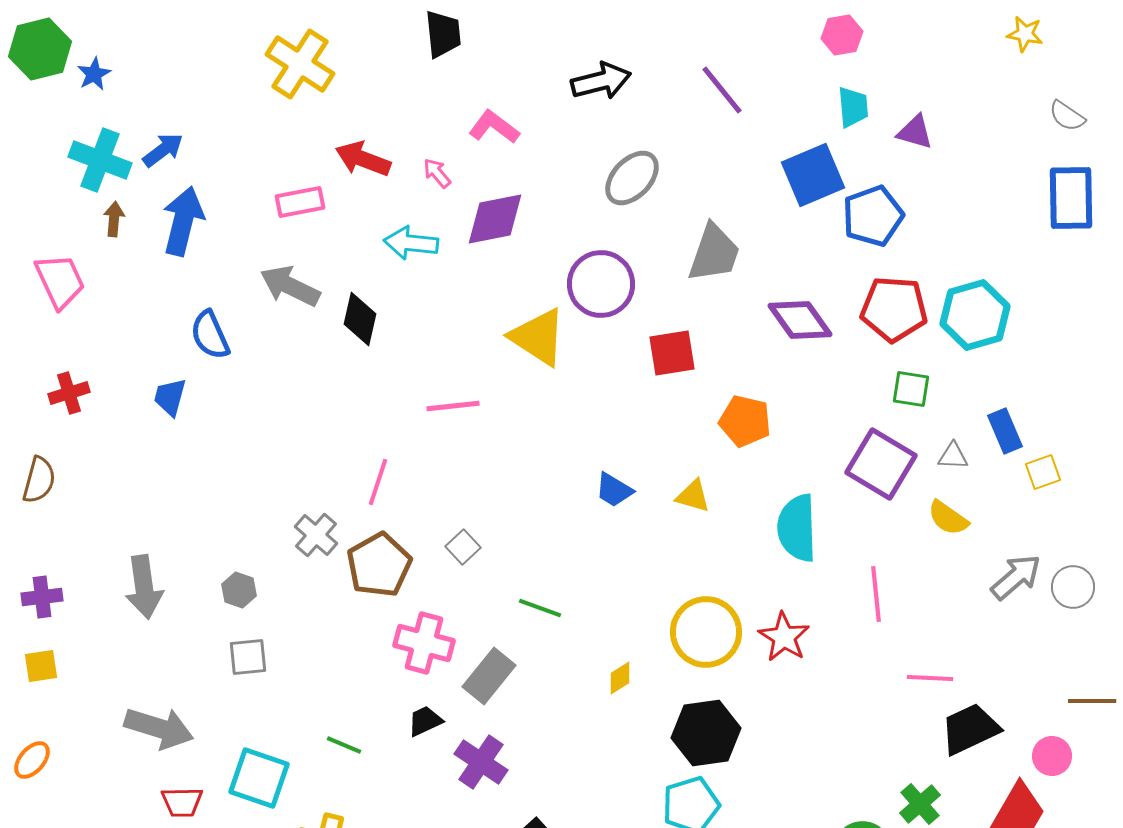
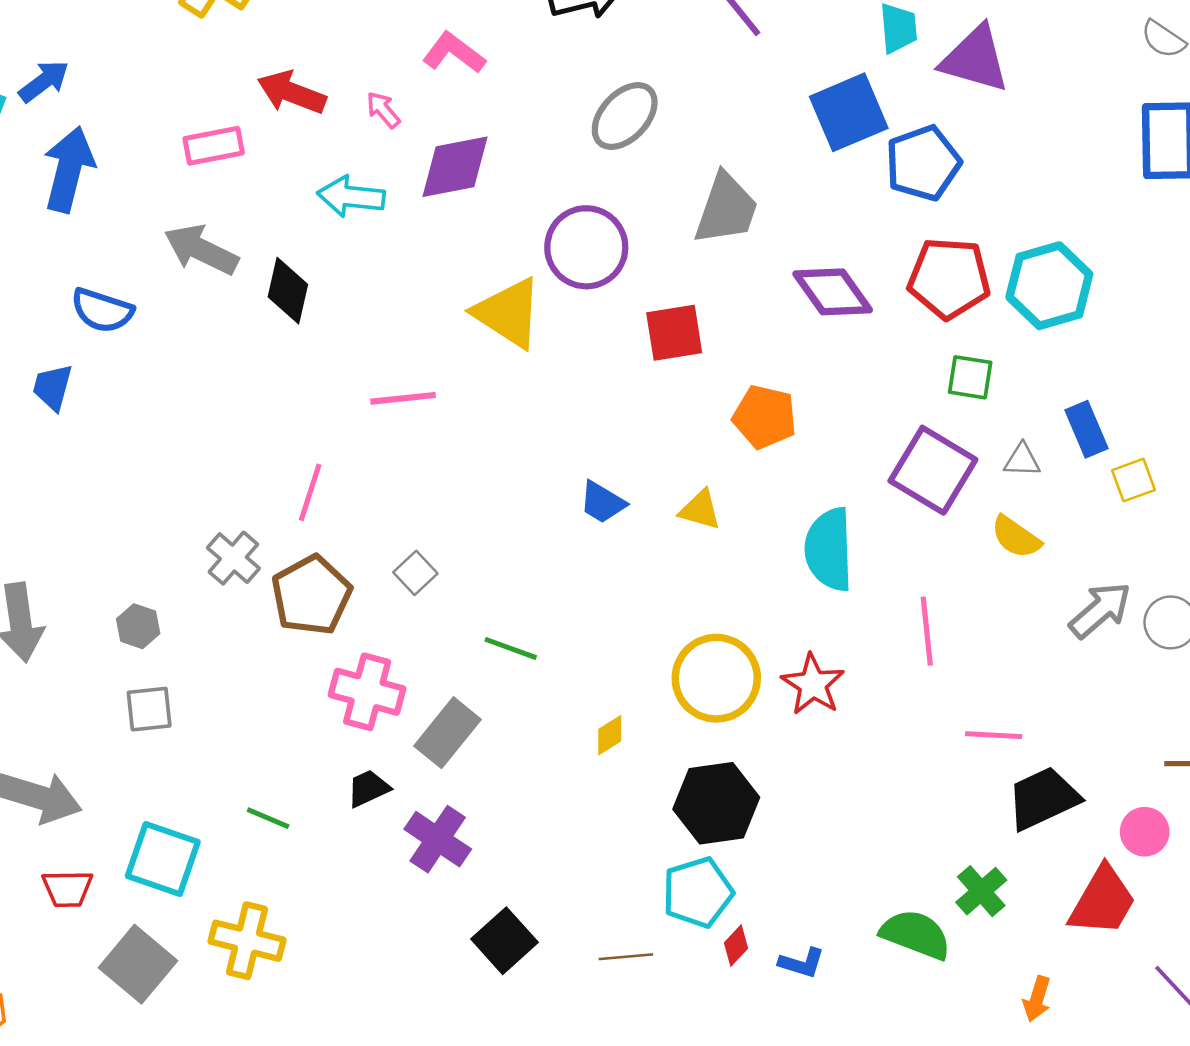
purple triangle: (915, 132) -> (975, 59), size x1.6
blue semicircle: (210, 335) -> (102, 310), turned -48

